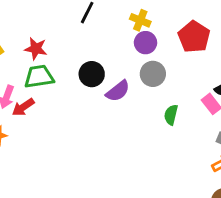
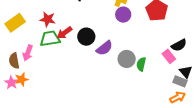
gray circle: (153, 74) -> (127, 59), moved
red arrow: (23, 107) -> (65, 33), moved

